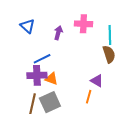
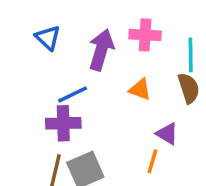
purple arrow: (58, 33) -> (101, 50), size x1.6
orange triangle: (51, 79) -> (140, 89), moved

